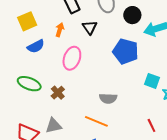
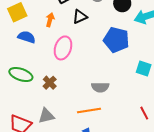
black triangle: (90, 27) -> (80, 17), turned 42
blue semicircle: (36, 46) -> (27, 37), turned -132
orange line: (96, 121) -> (89, 110), turned -30

